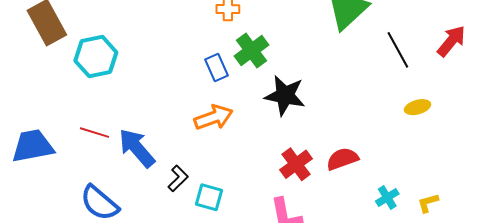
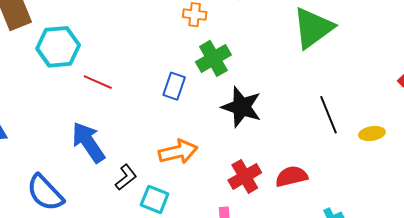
black line: (398, 50) -> (329, 115), moved
blue rectangle: (216, 67) -> (174, 86), moved, turned 36
orange arrow: (214, 117) -> (178, 152), moved
red line: (95, 133) -> (98, 82), moved

